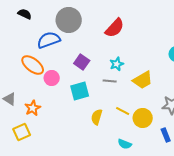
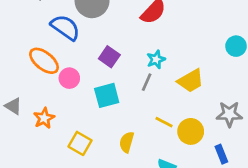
blue semicircle: (49, 40) -> (65, 27), turned 55
gray line: (110, 81) -> (147, 82), turned -72
yellow semicircle: (97, 117) -> (127, 142), moved
yellow square: (22, 132) -> (80, 143), moved, turned -36

